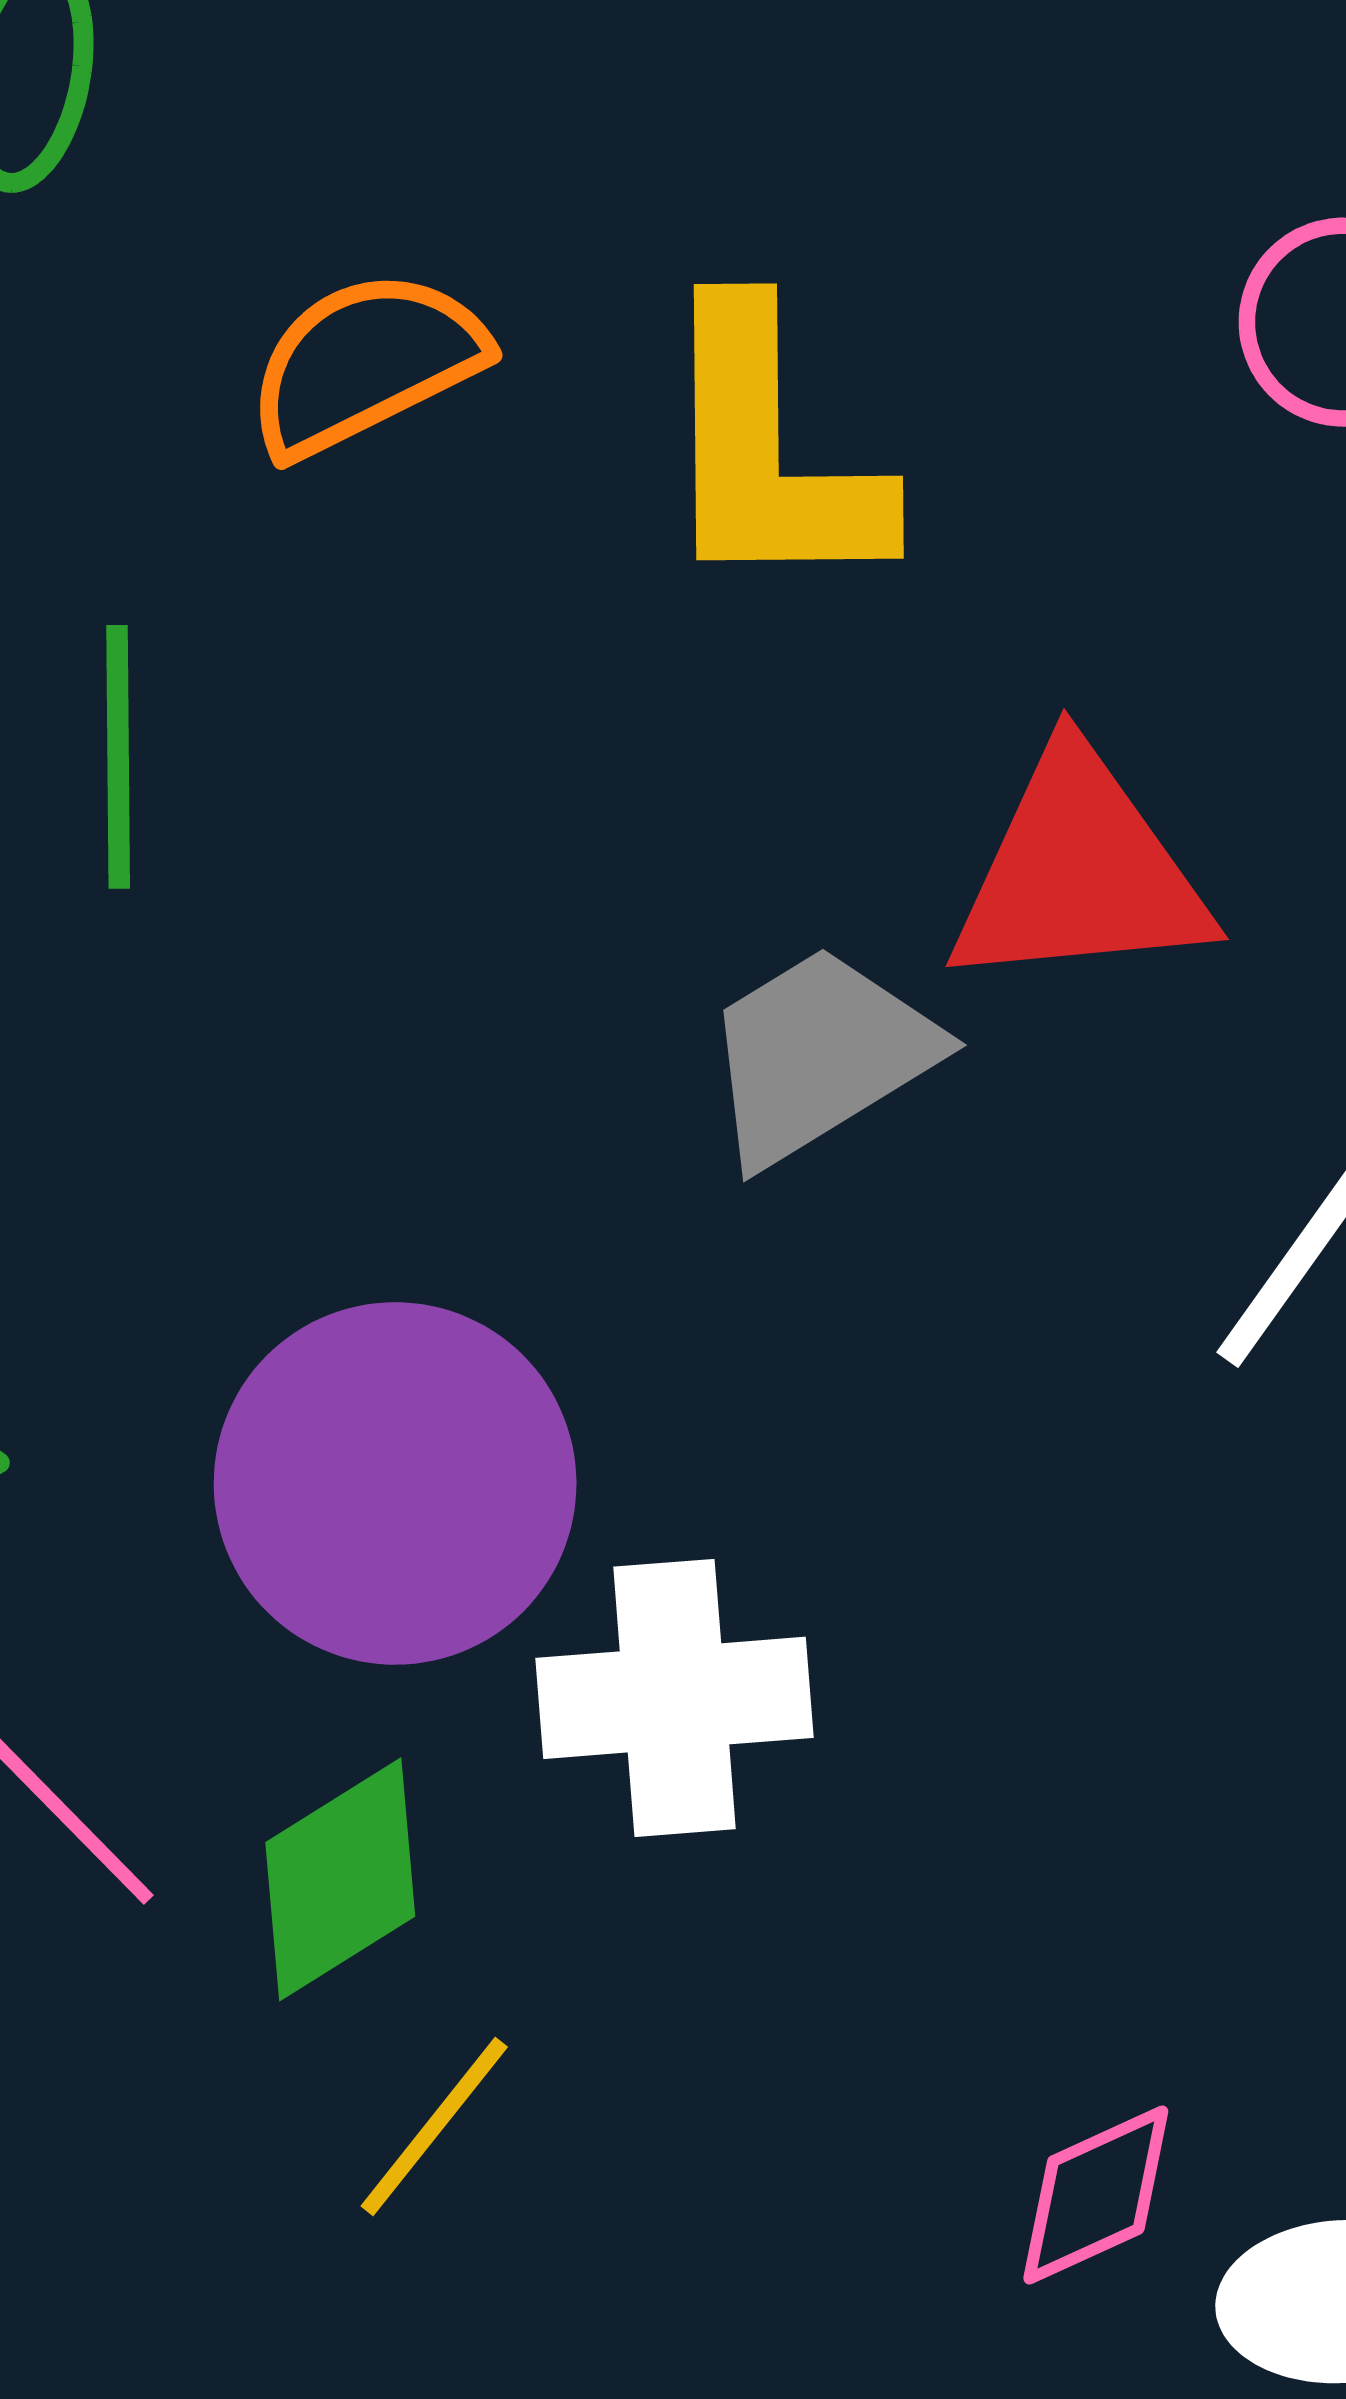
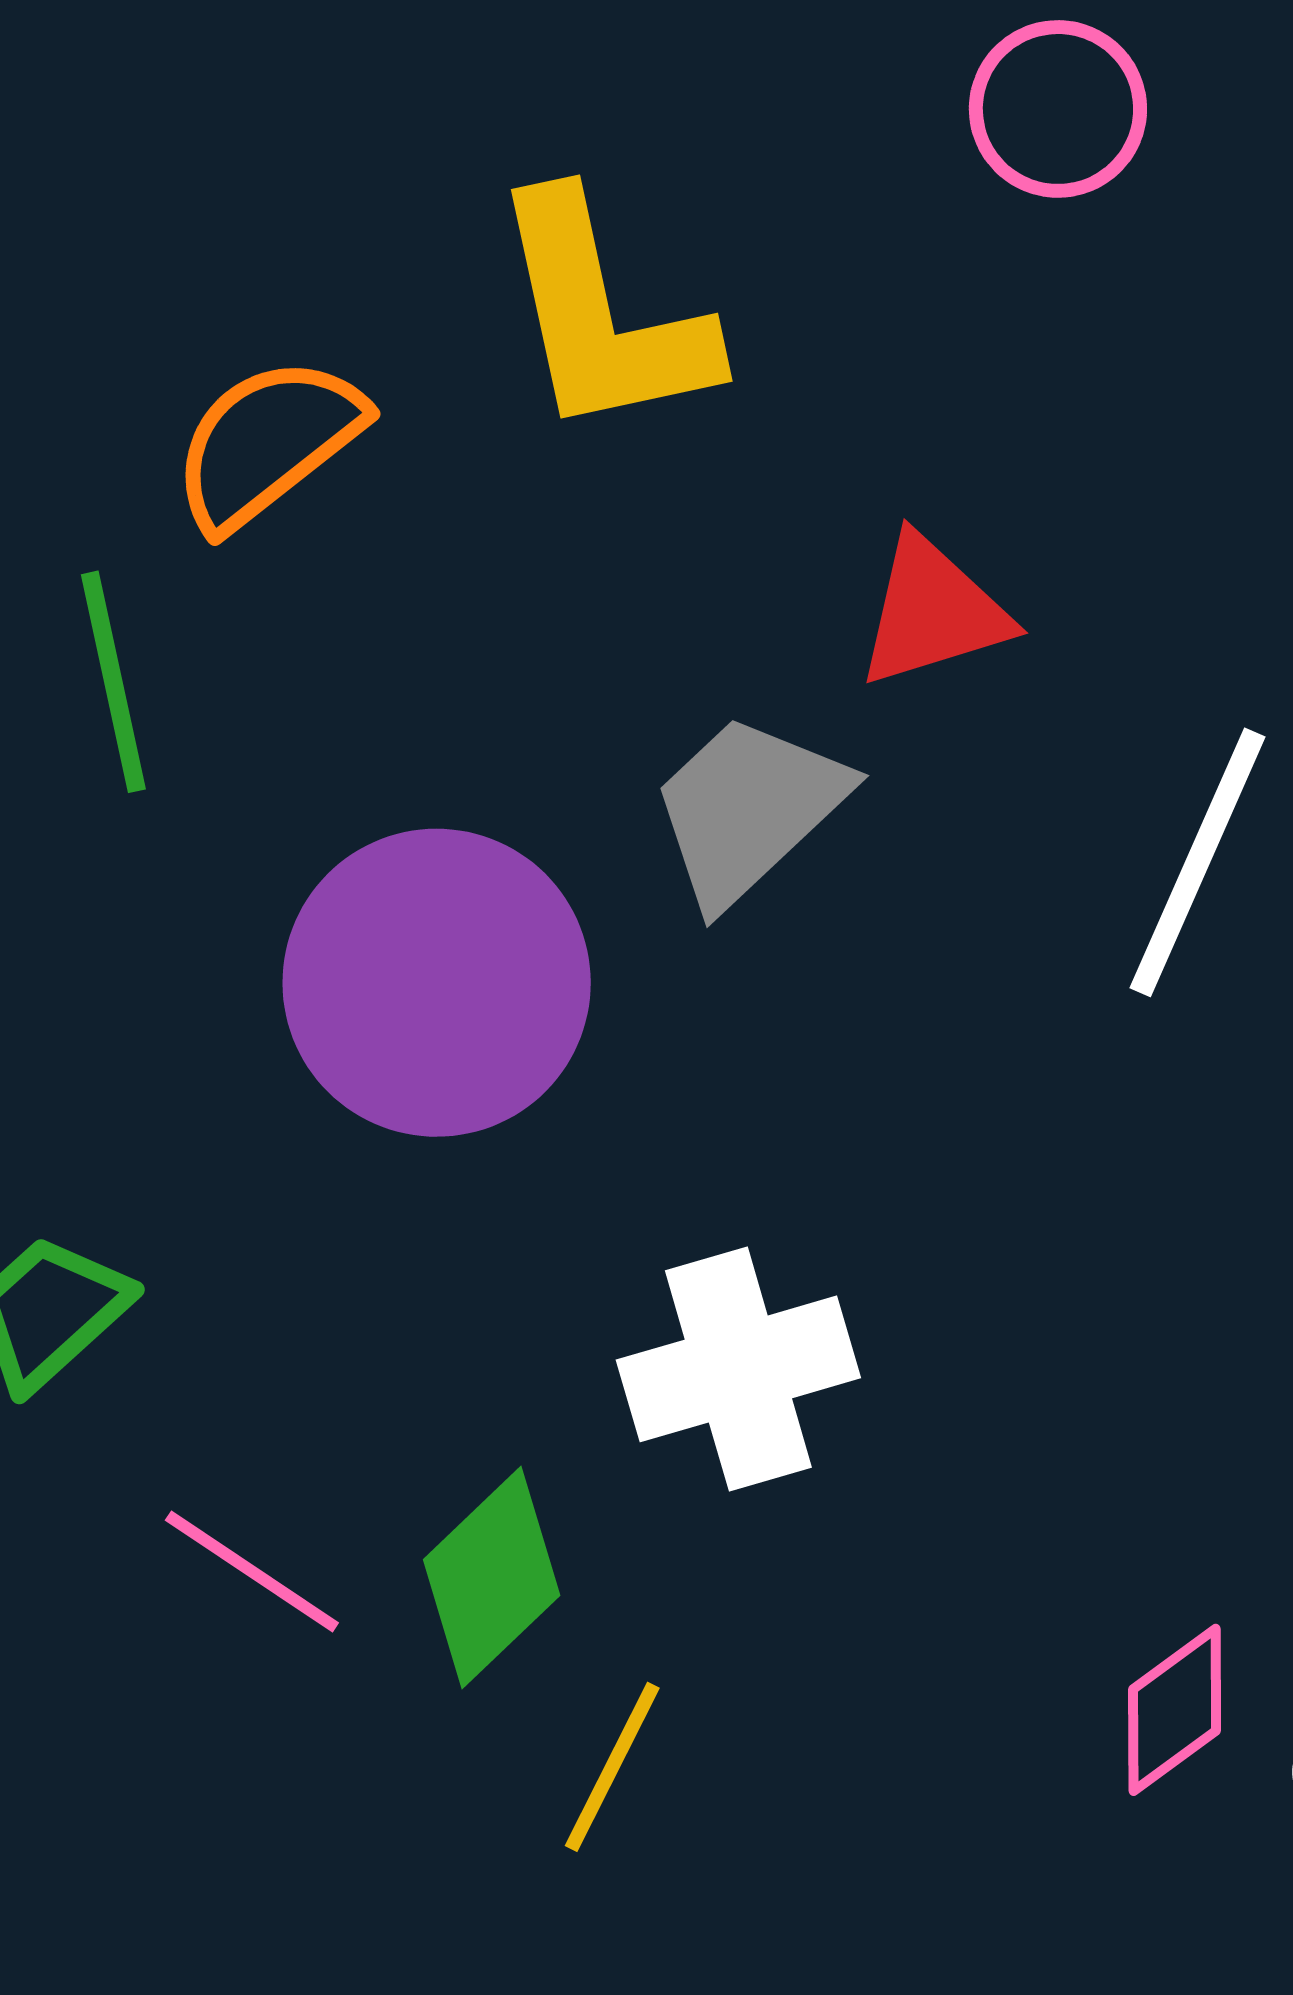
orange semicircle: (365, 363) -> (268, 443), moved
red triangle: (1080, 872) -> (933, 612), size x0.7
purple circle: (395, 1483) -> (437, 983), moved

